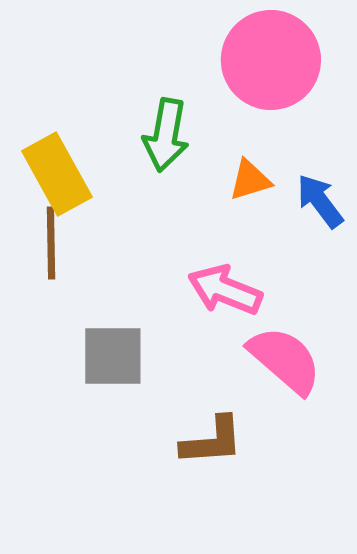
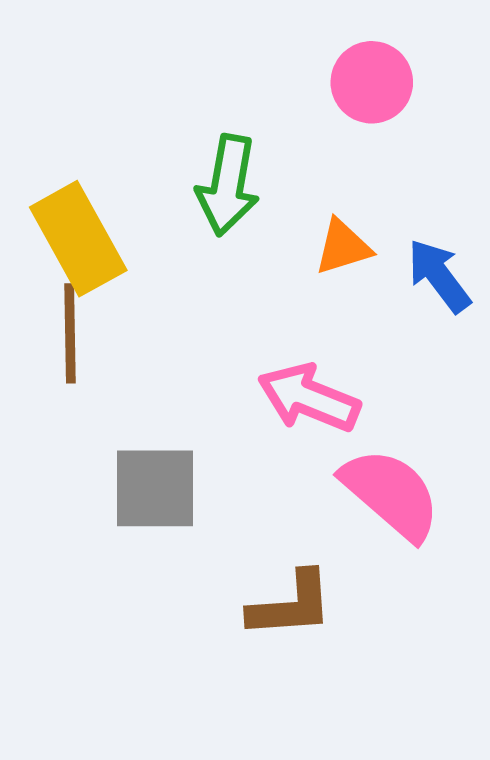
pink circle: (271, 60) -> (372, 82), size x0.6

